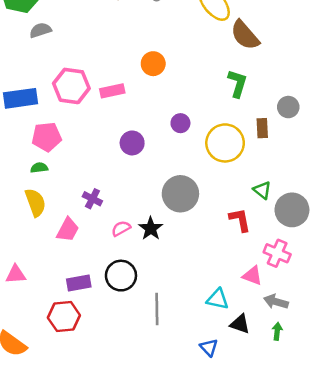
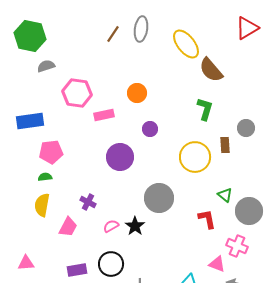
pink hexagon: (71, 86) -> (77, 93), moved
purple circle: (180, 123) -> (150, 129), moved
purple circle: (132, 143) -> (120, 157), size x1.4
yellow semicircle: (35, 202) -> (42, 205), turned -150

